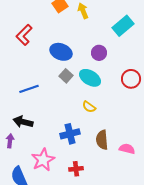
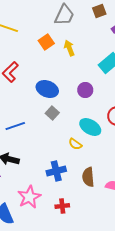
cyan ellipse: (90, 78) -> (90, 127), moved

